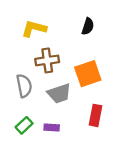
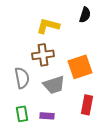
black semicircle: (88, 26) -> (85, 15), moved
yellow L-shape: (34, 29) -> (48, 26), moved
green rectangle: (24, 125) -> (22, 114), turned -56

